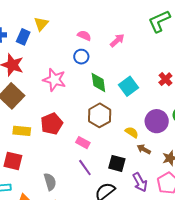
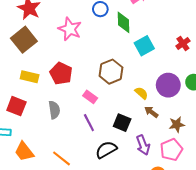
green diamond: (98, 82) -> (123, 22), moved
red pentagon: (52, 124) -> (61, 73), turned -30
gray semicircle: (50, 182) -> (54, 110), moved

